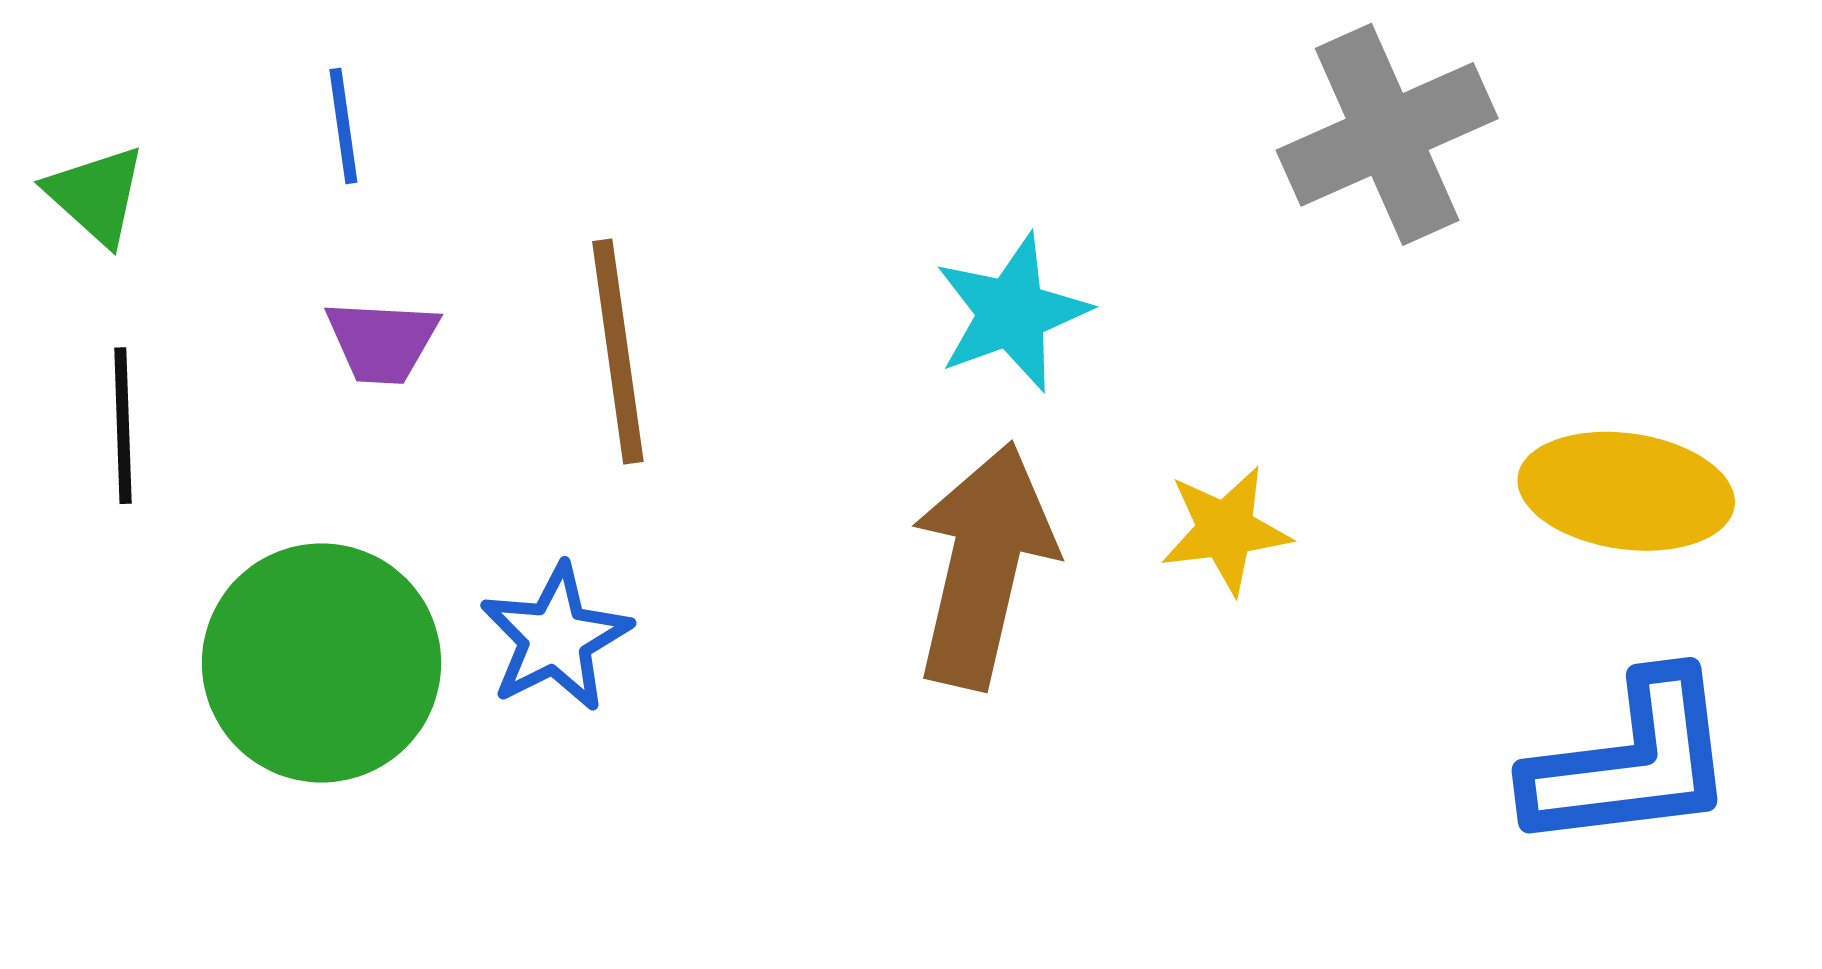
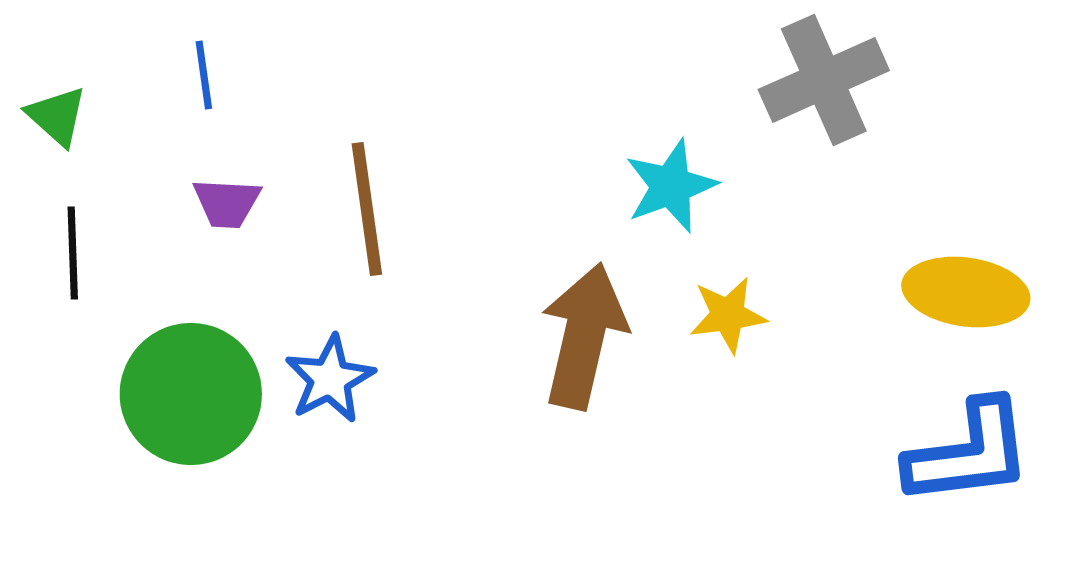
cyan star: (1012, 313) -> (671, 186), moved

